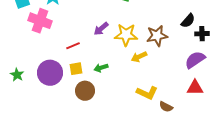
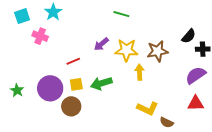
pink cross: (40, 21) -> (40, 36), size x0.7
yellow arrow: (139, 57) -> (139, 72), turned 112
green arrow: (101, 68) -> (101, 83), size x1.5
brown circle: (85, 91) -> (71, 106), moved

